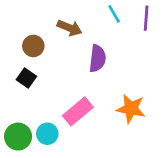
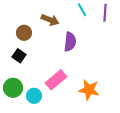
orange star: (131, 109) -> (89, 90), moved
green circle: (18, 137) -> (13, 88), moved

